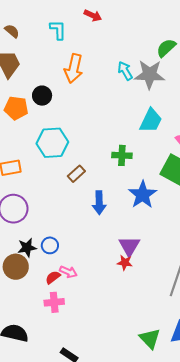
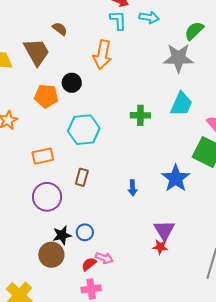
cyan L-shape: (58, 30) -> (118, 20), moved
brown semicircle: (12, 31) -> (60, 29), moved
cyan arrow: (125, 71) -> (149, 17), moved, turned 132
green cross: (122, 155) -> (140, 115), moved
brown rectangle: (76, 174) -> (82, 177), moved, turned -30
blue arrow: (99, 203) -> (133, 188), size x0.7

